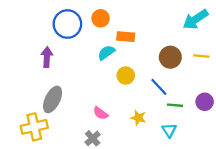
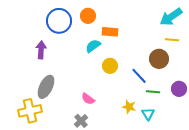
yellow line: (201, 56) -> (172, 40), moved
brown circle: (170, 57) -> (159, 59), moved
yellow star: (138, 118) -> (129, 107), moved

